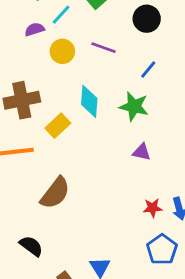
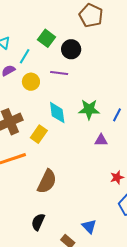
black circle: (147, 19) -> (71, 49), moved
blue line: (148, 70) -> (117, 115), moved
black semicircle: (31, 246) -> (38, 222), turned -90

